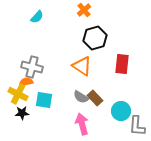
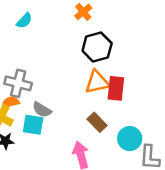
red rectangle: (122, 64) -> (116, 88), moved
orange triangle: (82, 66) -> (97, 82), moved, turned -45
gray semicircle: (81, 97) -> (42, 110), moved

